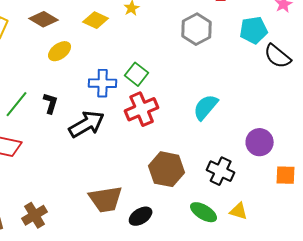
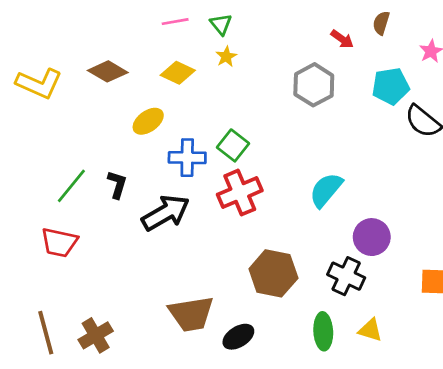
yellow ellipse: (60, 51) -> (148, 121), moved
purple circle: (260, 142) -> (372, 237), moved
green ellipse: (204, 212) -> (323, 331), turned 56

